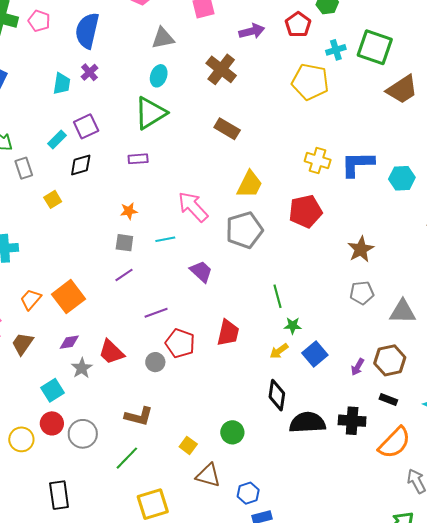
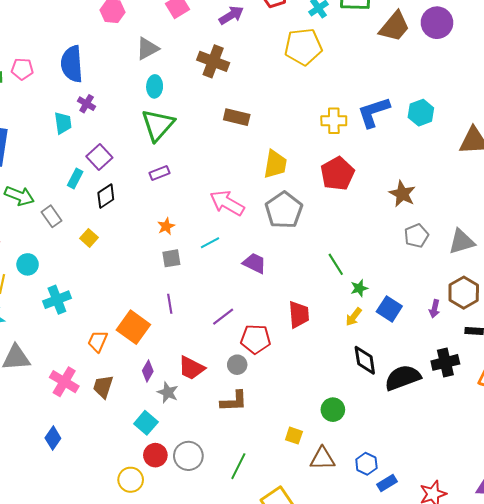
purple line: (124, 275) -> (170, 304), moved, turned -48
purple diamond: (69, 342) -> (148, 371), turned -35
brown L-shape: (139, 416) -> (234, 401), moved

